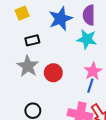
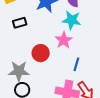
gray star: (28, 66) -> (19, 71), moved, turned -30
pink star: (93, 71) -> (64, 40), moved

